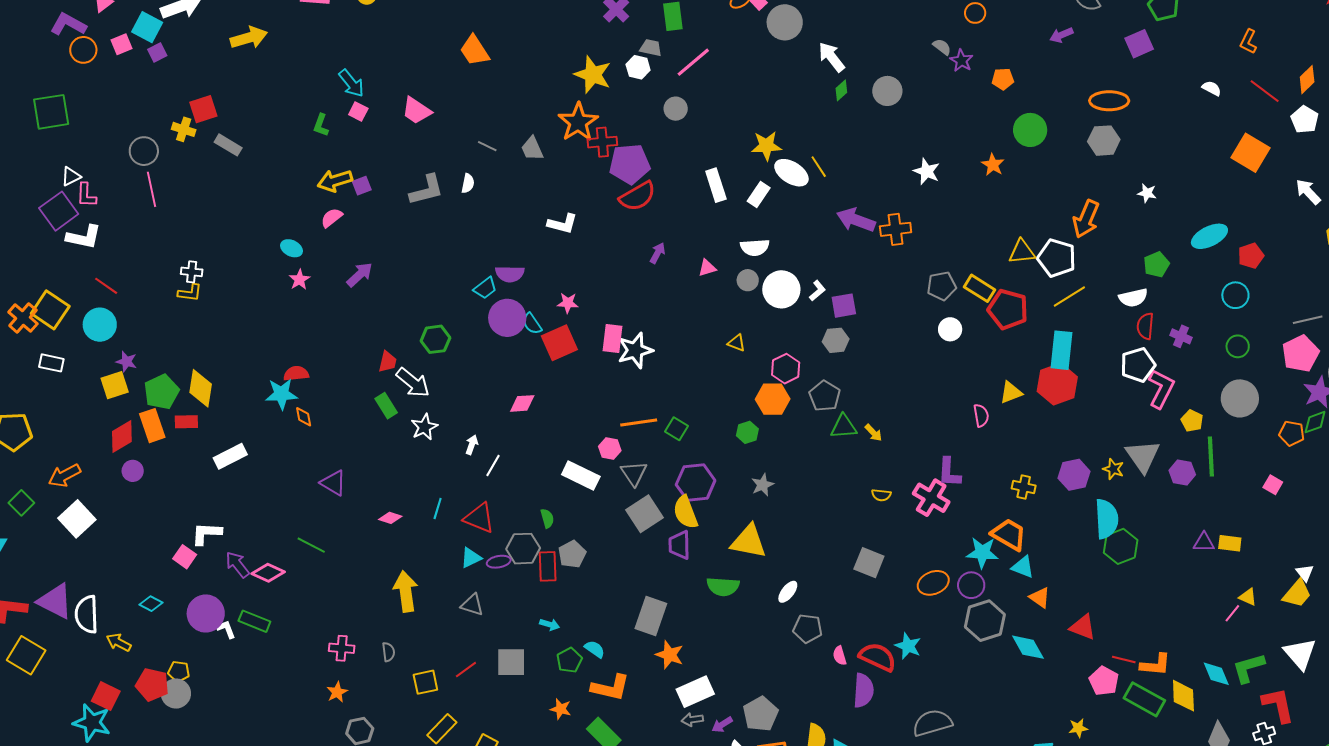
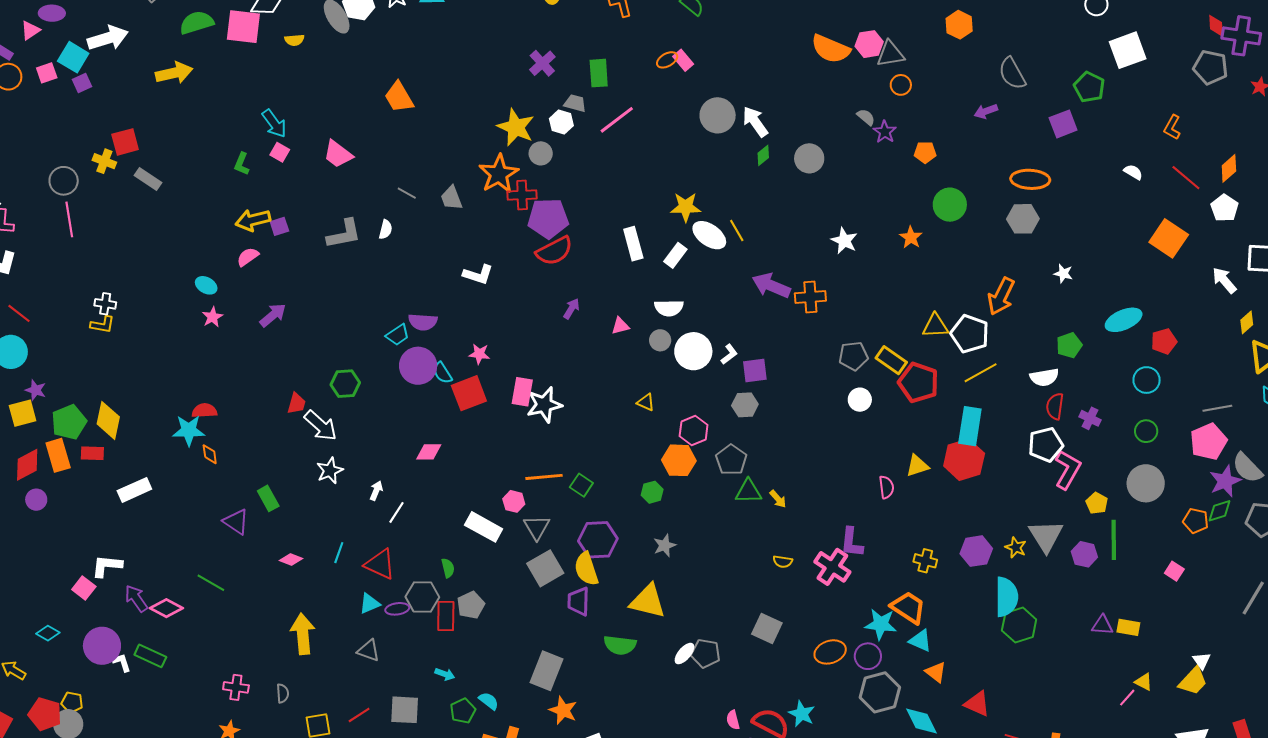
gray circle: (785, 22) -> (718, 115), moved
gray circle: (676, 109) -> (541, 153), moved
green rectangle: (386, 406) -> (268, 498), moved
gray pentagon: (808, 629) -> (706, 653), moved

